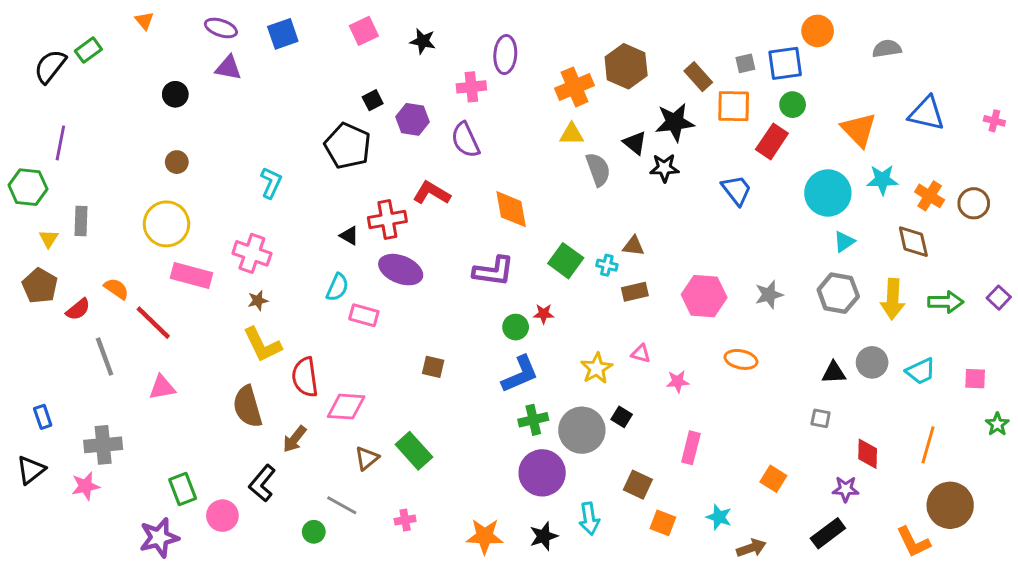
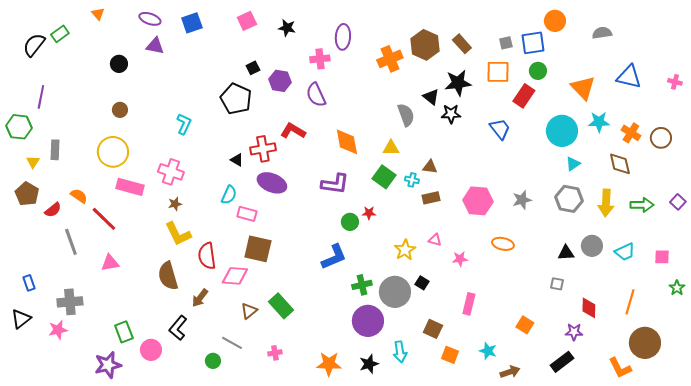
brown rectangle: (698, 77) -> (462, 44), moved
yellow triangle: (572, 134) -> (391, 148), moved
brown square: (433, 367) -> (258, 249), moved, size x1.8
blue L-shape: (520, 374) -> (334, 257), moved

